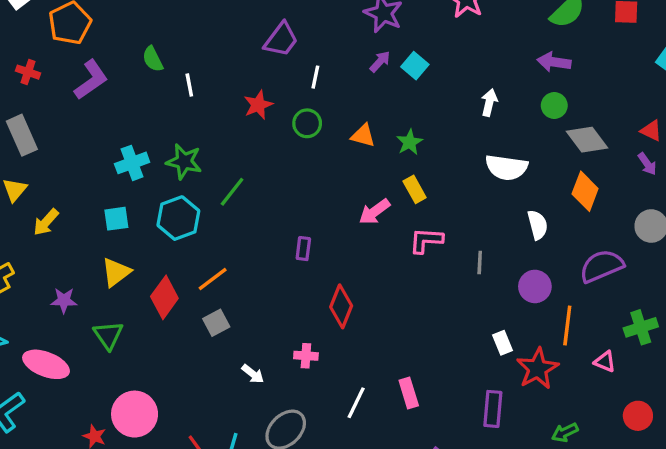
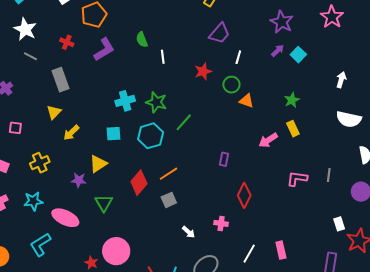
orange triangle: (363, 136) -> (246, 101), moved
pink L-shape: (426, 240) -> (297, 179), moved
yellow triangle: (116, 272) -> (98, 164), moved

